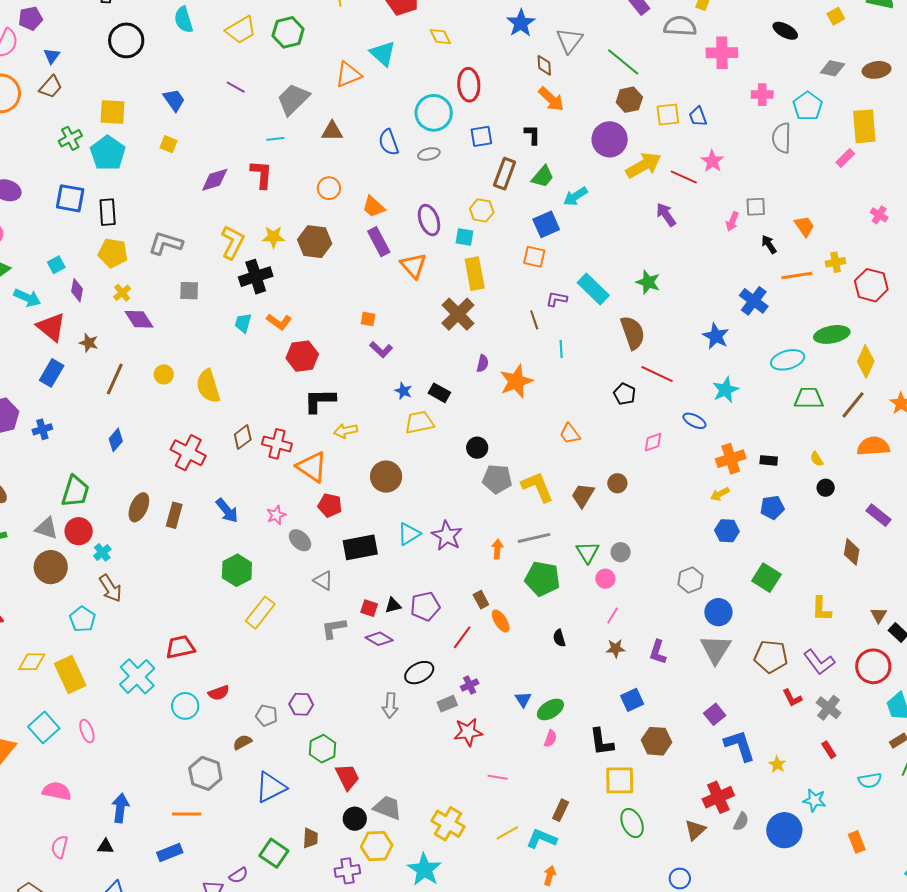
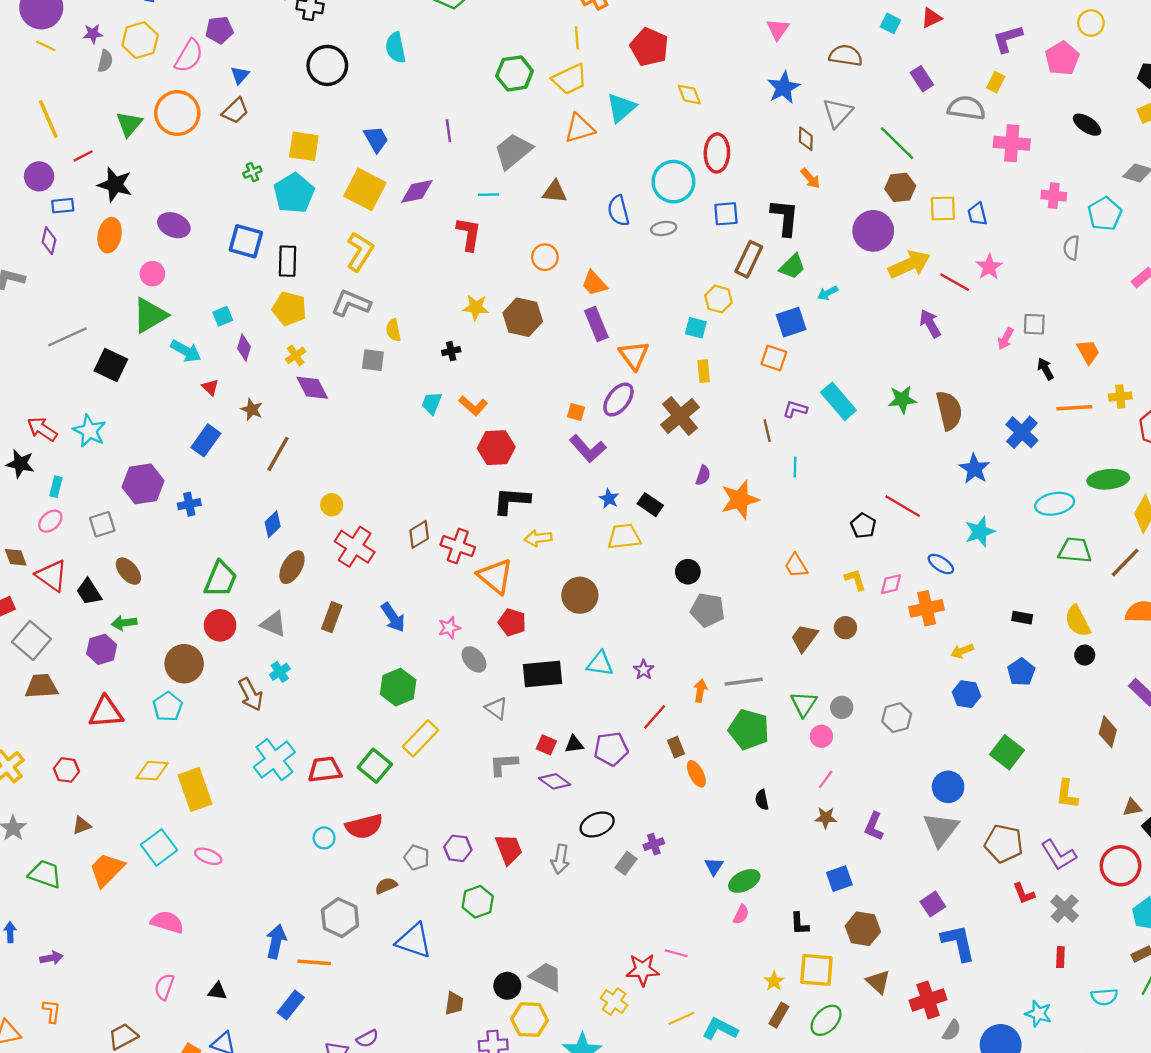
yellow trapezoid: (241, 30) -> (570, 79), moved
cyan triangle: (383, 53) -> (621, 108), turned 32
purple line: (236, 87) -> (448, 131), turned 48
orange arrow: (551, 99) -> (810, 178), size x0.7
black L-shape: (532, 135) -> (785, 217), size x1.6
green cross: (70, 138) -> (252, 172), size x0.7
gray semicircle: (782, 138) -> (1071, 248), size x0.7
yellow square: (168, 144) -> (365, 189), size x2.0
purple diamond: (215, 180) -> (417, 191), moved
cyan arrow: (575, 196) -> (828, 293), size x0.7
purple ellipse: (429, 220) -> (618, 399), moved, turned 52
yellow L-shape: (233, 242) -> (360, 252), moved
yellow rectangle: (475, 274) -> (704, 371), size x0.6
black cross: (256, 277) -> (451, 351), size x0.5
green star: (648, 282) -> (902, 399), turned -30
red triangle: (51, 327) -> (210, 387), size x0.5
brown semicircle: (633, 333) -> (949, 410), moved
purple L-shape: (381, 350) -> (588, 449), size x1.4
yellow circle: (164, 374) -> (332, 505), moved
yellow semicircle: (208, 386) -> (393, 330), moved, size x0.6
orange cross: (731, 459) -> (927, 608), moved
yellow semicircle: (817, 459) -> (1078, 621), size x1.8
yellow L-shape: (537, 487) -> (855, 580), moved, size x0.6
brown ellipse: (139, 507) -> (292, 567), moved
blue pentagon: (772, 507) -> (1021, 672), turned -30
gray triangle: (47, 528) -> (273, 624), moved
cyan triangle: (409, 534) -> (600, 664), turned 35
purple star: (447, 536) -> (644, 670), size x0.6
cyan cross: (102, 552) -> (280, 672), moved
gray hexagon: (690, 580) -> (897, 718), moved
brown triangle: (879, 615) -> (1132, 807), turned 42
cyan pentagon: (82, 619) -> (168, 707), moved
red line: (462, 637) -> (655, 717), moved
cyan cross: (137, 676) -> (274, 760), moved
red semicircle: (219, 693) -> (364, 826), size x1.5
gray rectangle: (447, 704) -> (626, 863), turned -36
cyan circle: (185, 706) -> (324, 838), size x0.7
pink ellipse: (87, 731) -> (208, 856), turned -55
red star: (468, 732) -> (643, 970), moved
black L-shape: (601, 742) -> (800, 924), size x0.7
red rectangle: (829, 750) -> (1060, 957), turned 30
yellow star: (777, 764) -> (774, 981), moved
red trapezoid: (347, 777) -> (509, 849), moved
blue triangle: (271, 787) -> (414, 941), turned 40
blue arrow: (120, 808) -> (276, 942), moved
brown rectangle: (561, 810) -> (779, 1015), moved
green ellipse: (632, 823) -> (826, 1020), turned 64
yellow cross: (448, 824) -> (614, 1002), size x0.7
brown triangle: (695, 830) -> (878, 982), moved, turned -40
blue rectangle: (170, 853) -> (291, 1005), turned -35
green square: (274, 853) -> (375, 766), moved

